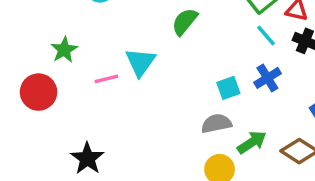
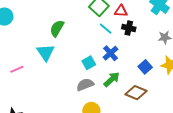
cyan triangle: (140, 62) -> (46, 52), moved
green arrow: (252, 142) -> (112, 79), moved

